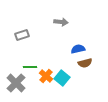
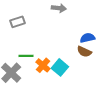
blue semicircle: (78, 49) -> (87, 38), moved
brown semicircle: (85, 63) -> (84, 52), turned 40

